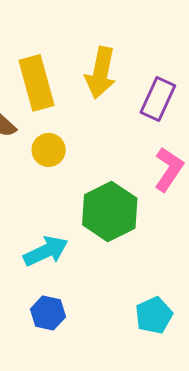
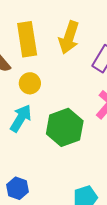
cyan arrow: (46, 251) -> (21, 118), moved, turned -40

